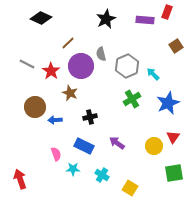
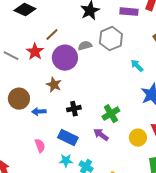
gray semicircle: (101, 54) -> (85, 46), turned 88
gray hexagon: (127, 66) -> (111, 39), moved
red star: (51, 71) -> (35, 52), moved
green cross: (132, 99) -> (111, 114), moved
cyan star: (73, 169) -> (66, 161), moved

